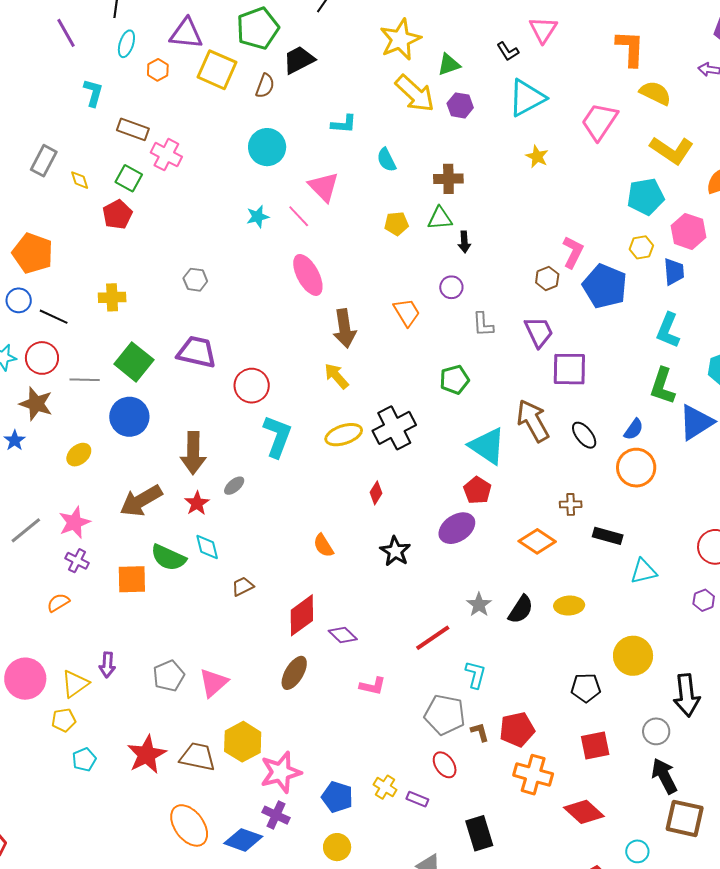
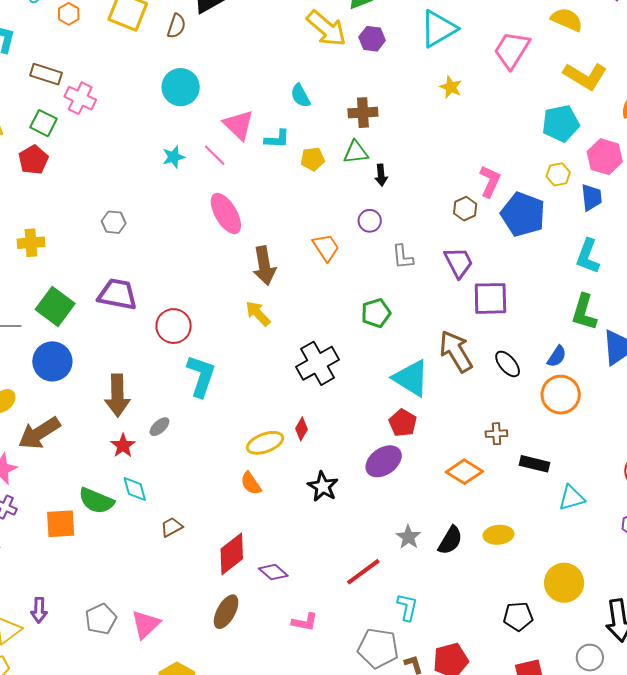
cyan L-shape: (344, 124) -> (277, 139), moved
yellow ellipse: (344, 435) -> (265, 443), moved
brown arrow: (141, 501) -> (39, 433), moved

